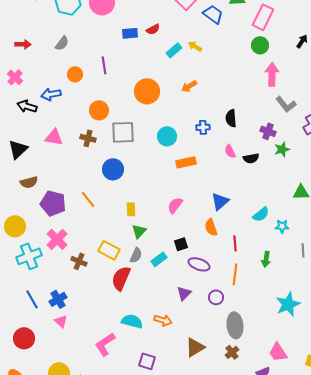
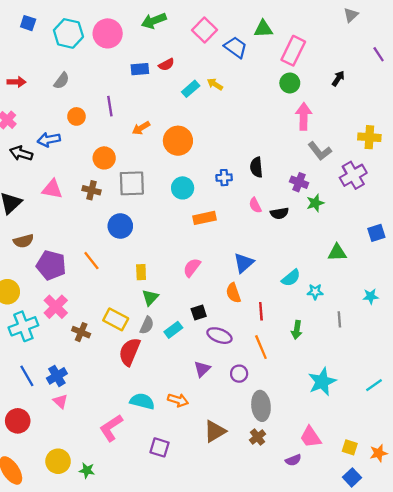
orange arrow: (189, 86) -> (141, 128), moved
orange circle: (147, 91) -> (178, 141), moved
orange line: (235, 274) -> (261, 347), turned -30

